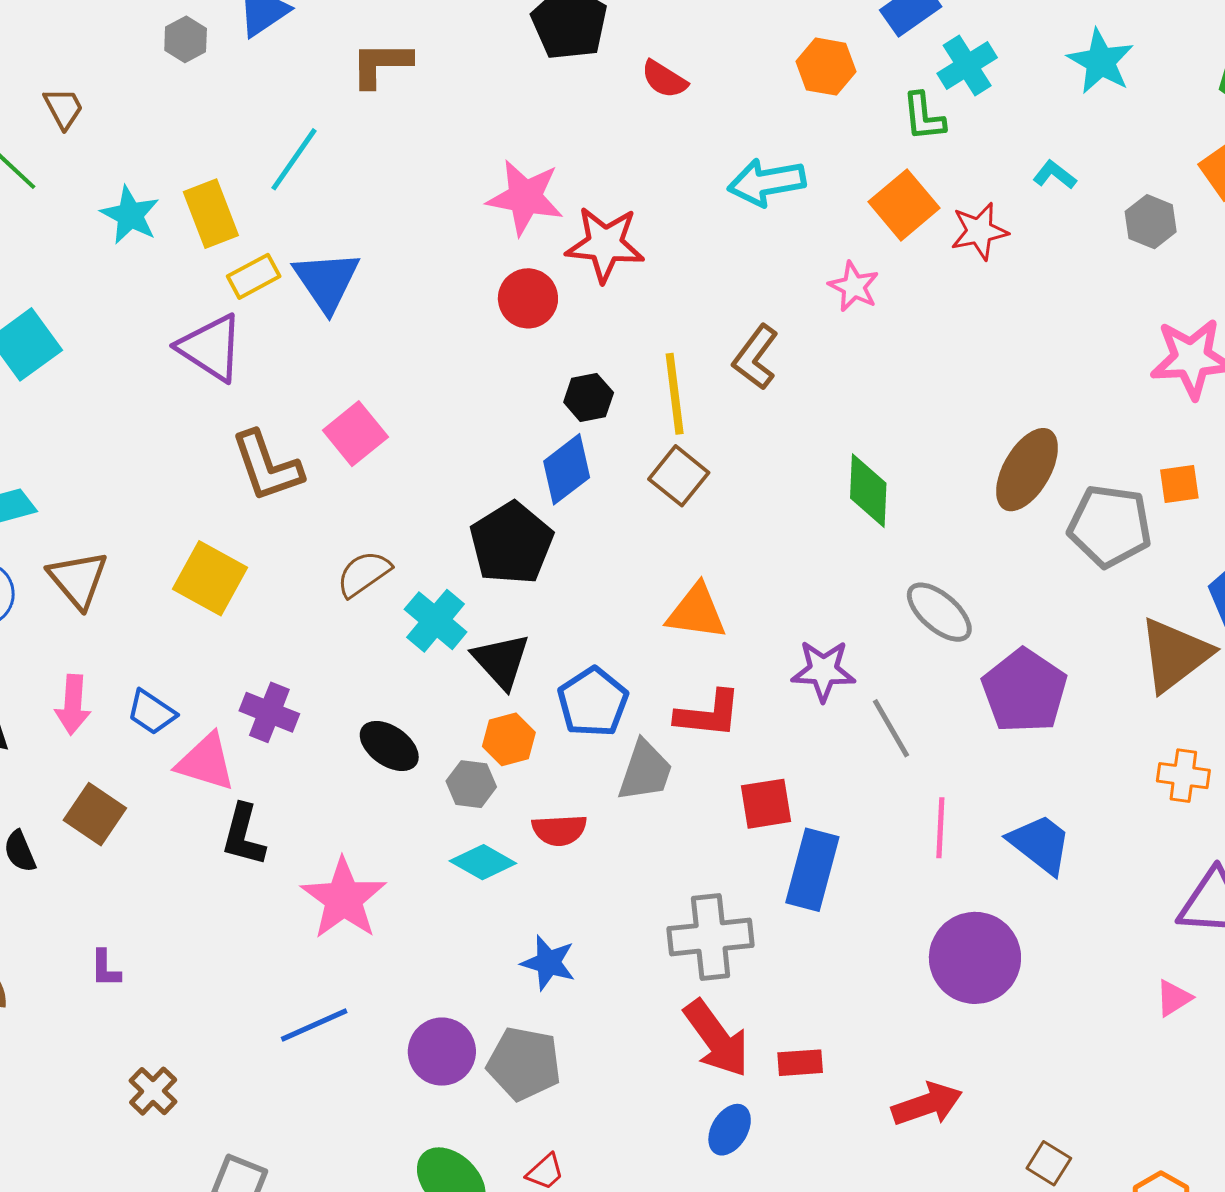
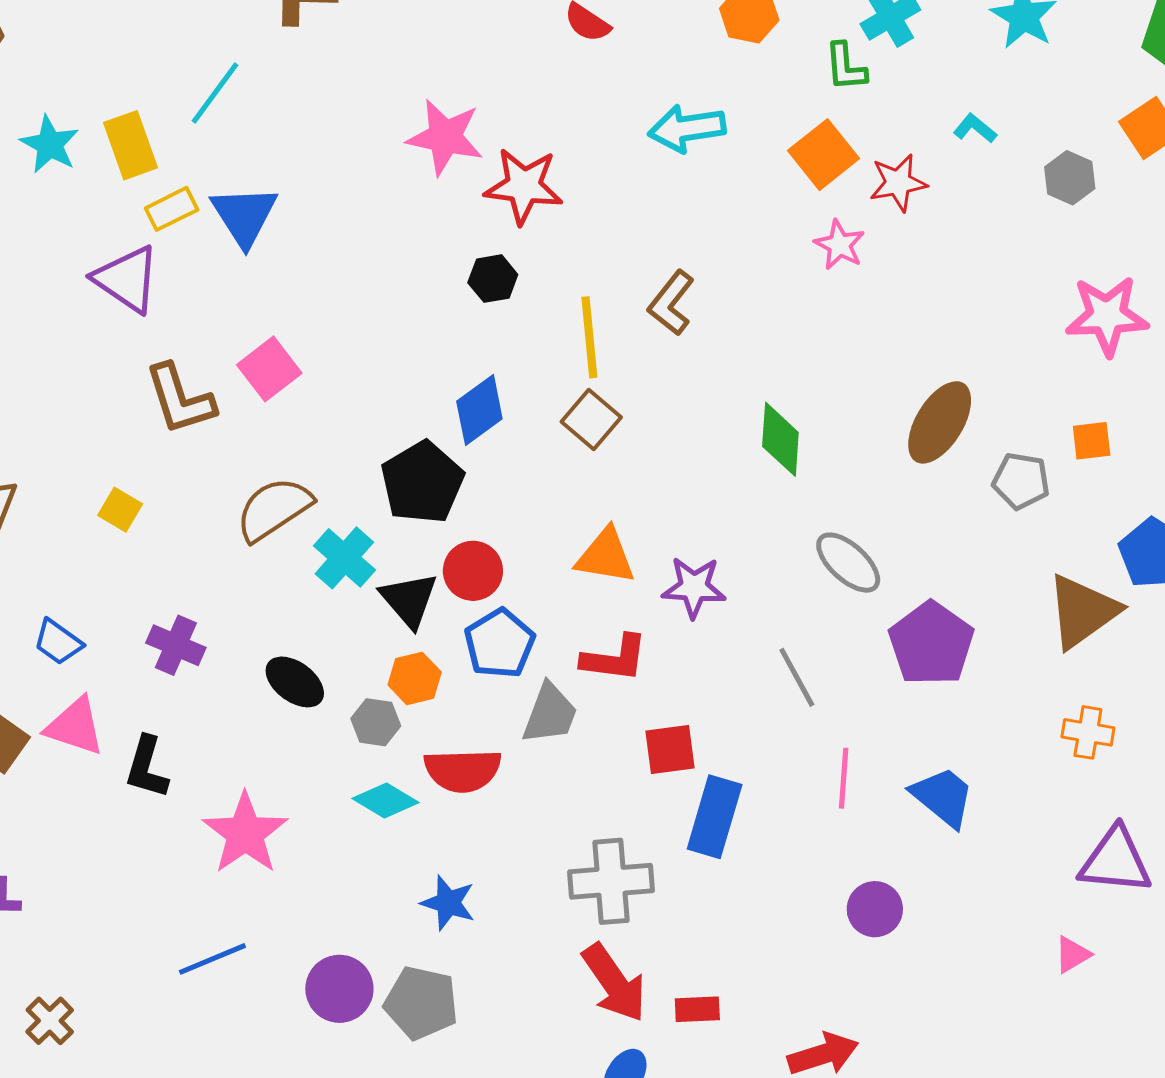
pink star: (854, 286) -> (839, 245), moved
red circle: (528, 298) -> (473, 571), moved
black hexagon: (589, 397) -> (493, 279), moved
gray pentagon: (1110, 526) -> (1021, 481), size x0.7
brown semicircle: (364, 574) -> (274, 509), size x1.4
yellow square: (210, 578) -> (120, 510), size x0.6
purple star: (823, 671) -> (694, 587), moved
pink triangle: (206, 762) -> (75, 726), moved
red semicircle: (559, 830) -> (463, 770), size x1.4
purple circle: (975, 958) -> (875, 909), size x0.6

